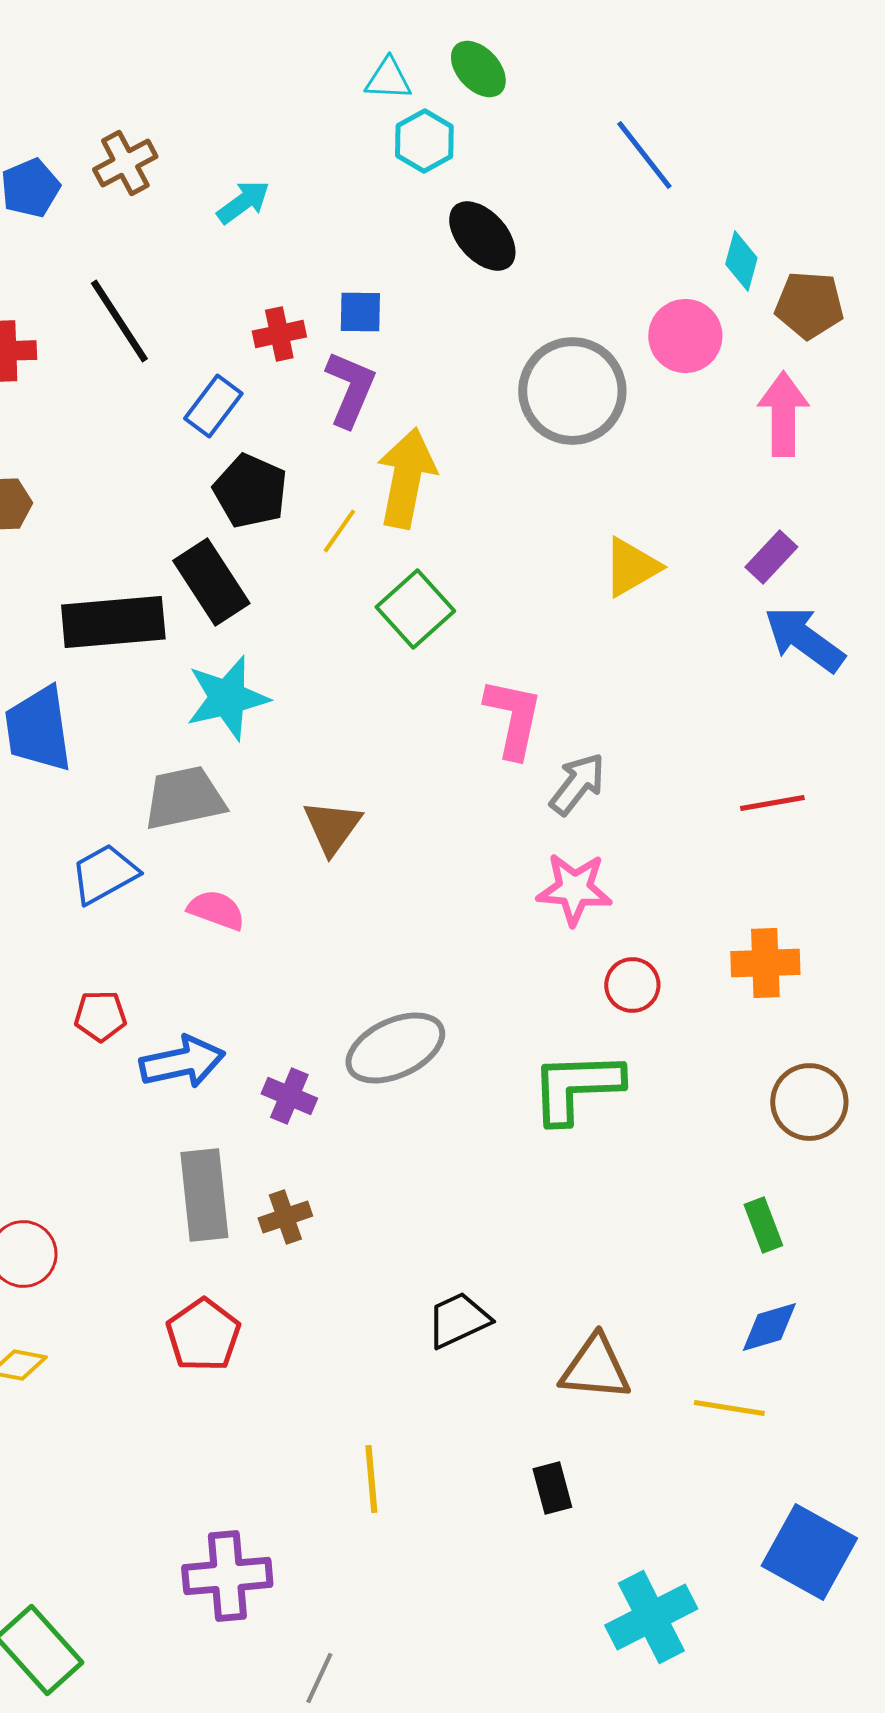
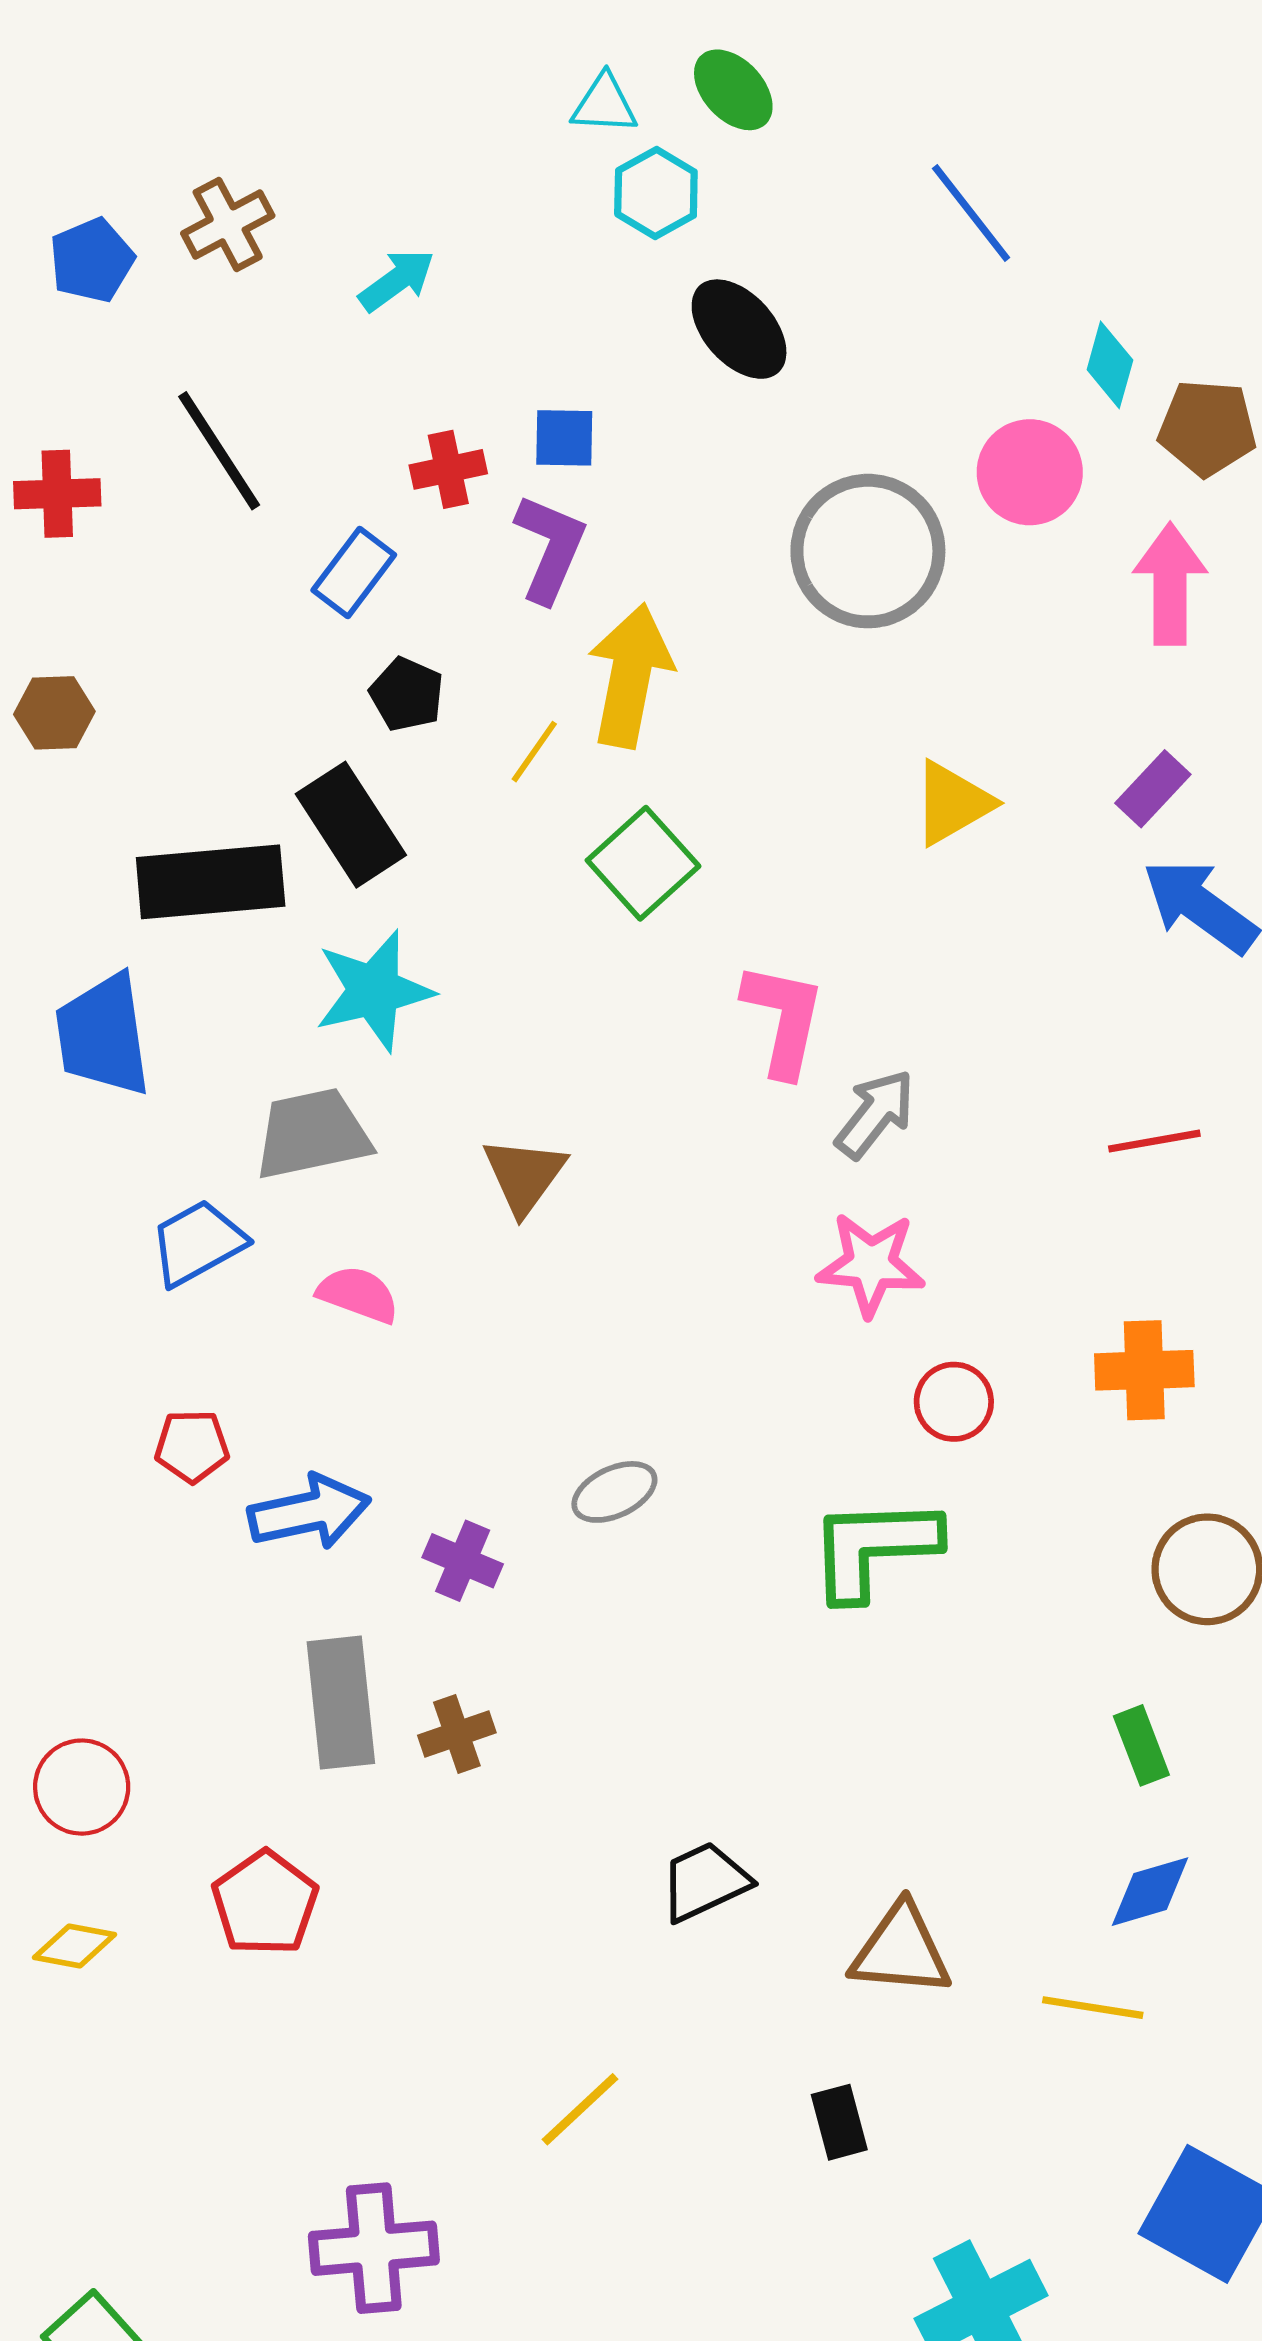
black pentagon: (250, 491) -> (407, 694), size x0.7
gray ellipse: (395, 1048) -> (614, 1492), size x0.6
red pentagon: (203, 1335) -> (265, 1903), moved
yellow line: (371, 1479) -> (580, 2109), turned 52

